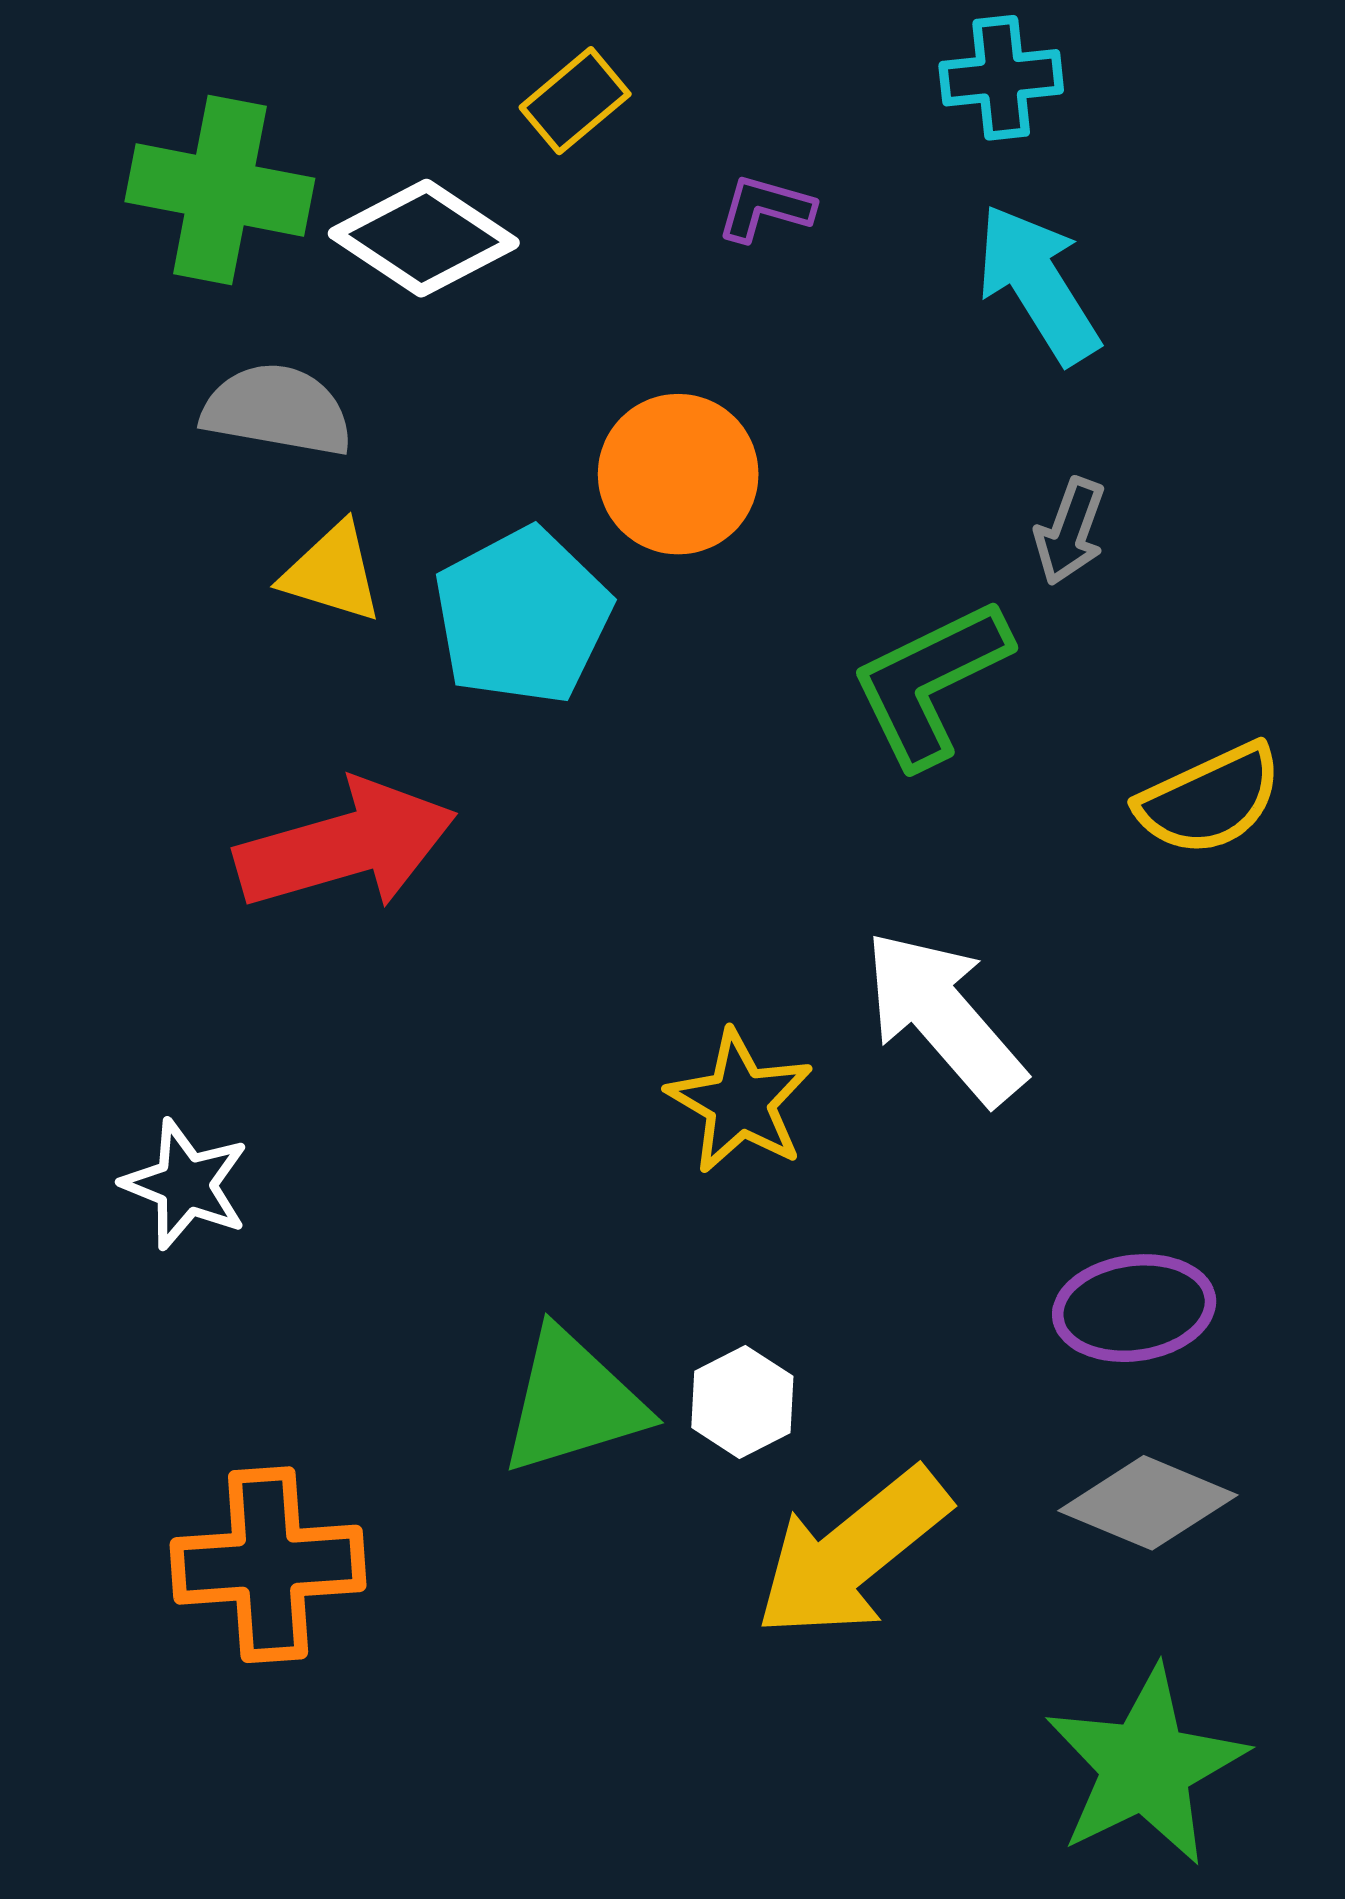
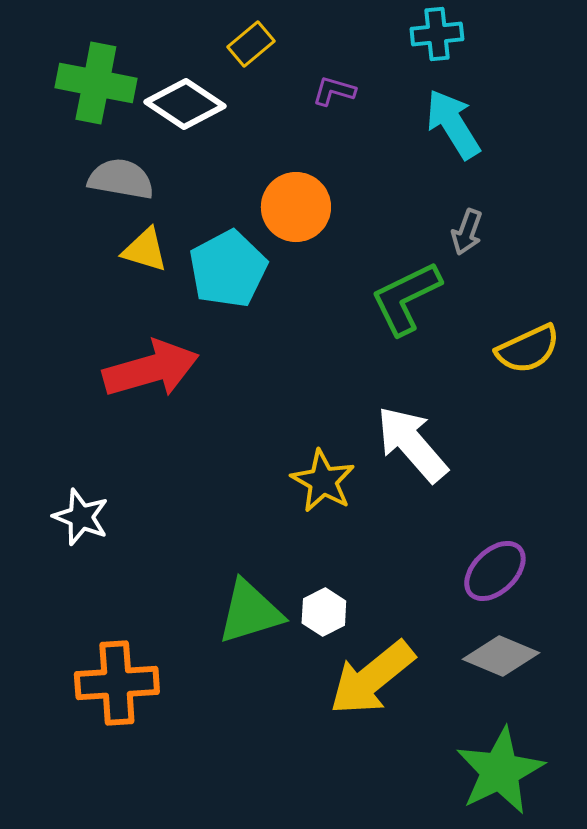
purple ellipse: (1134, 1308) -> (495, 571), turned -36

